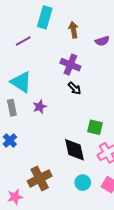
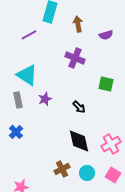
black arrow: (74, 88) -> (79, 107), moved
green square: (95, 127) -> (106, 84), moved
brown cross: (40, 178) -> (62, 169), moved, size x0.7

